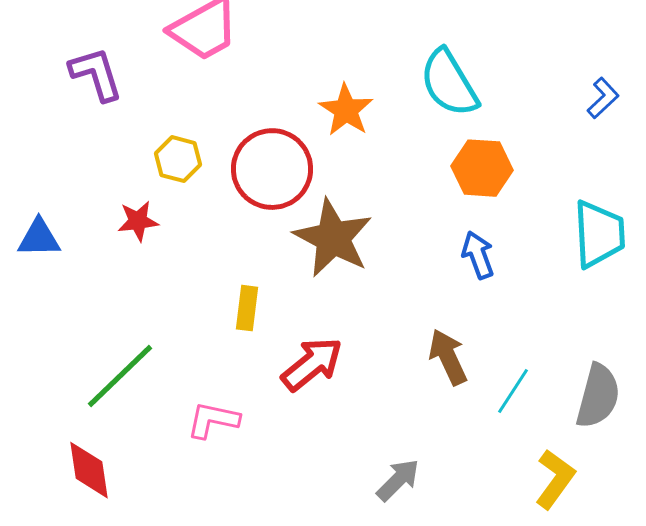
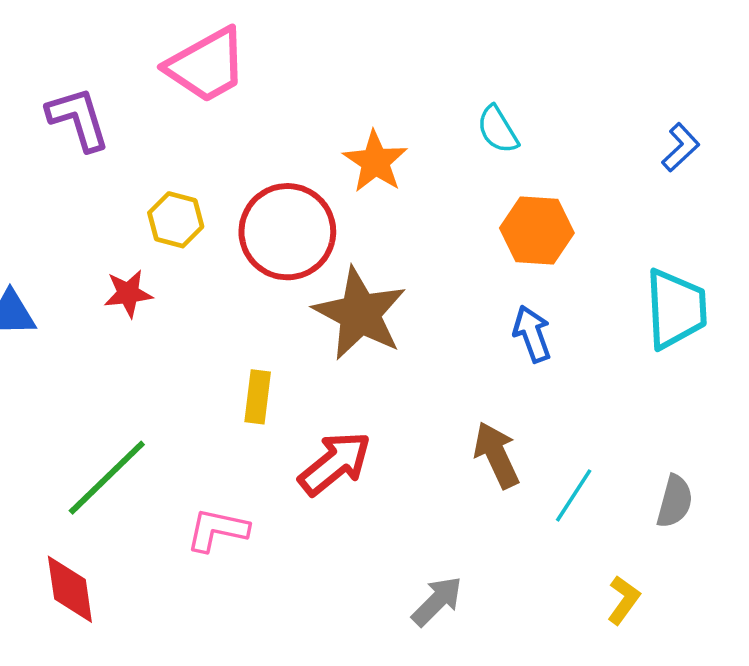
cyan semicircle: (449, 83) -> (498, 130), size x0.6
gray semicircle: (598, 396) -> (675, 501), size x0.7
yellow L-shape: (555, 479) -> (624, 600), size x0.7

